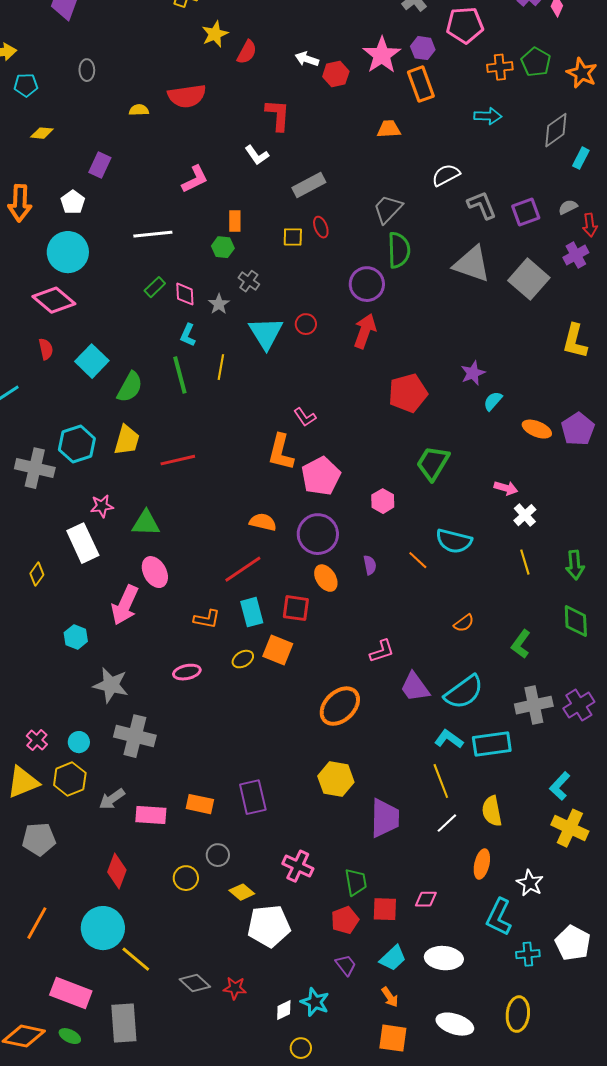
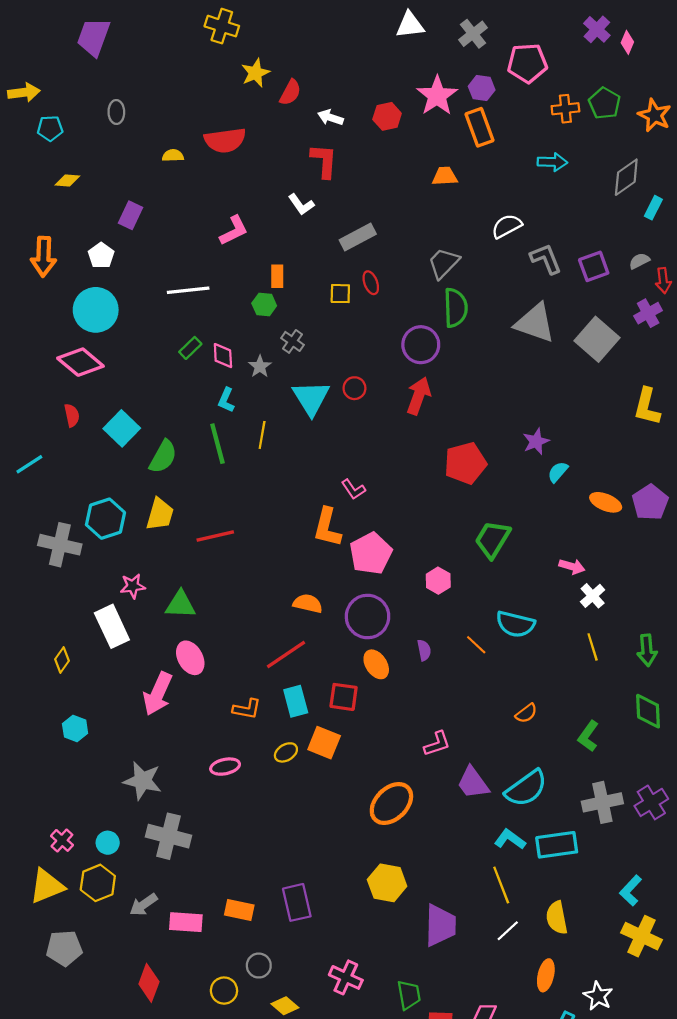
white arrow: (307, 59) -> (331, 117), moved
cyan hexagon: (76, 637) -> (75, 728), moved

